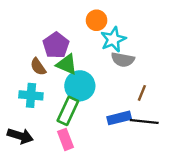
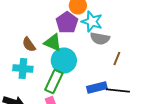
cyan star: (113, 39) -> (92, 22), turned -30
purple pentagon: (56, 45) -> (67, 22), moved
brown line: (142, 93) -> (117, 58), moved

